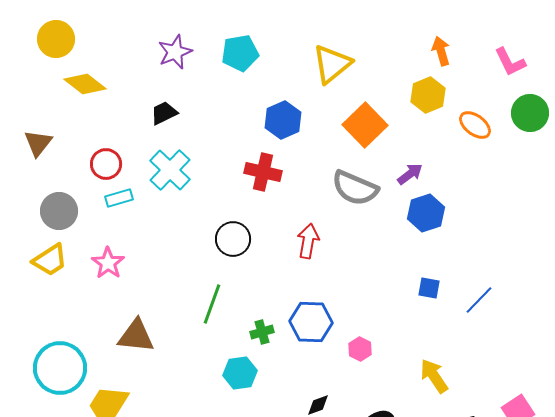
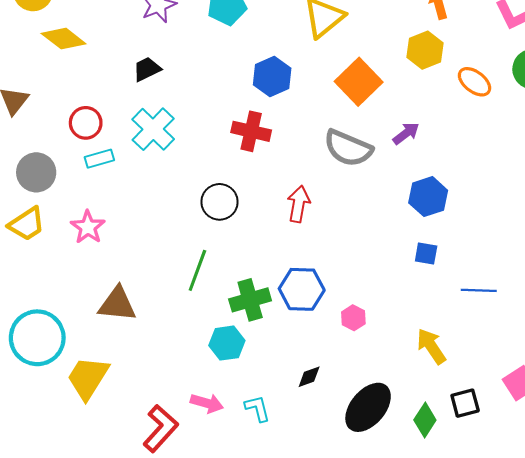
blue hexagon: (426, 213) -> (428, 197), moved
blue line: (479, 300) -> (479, 290), moved, turned 48
green cross: (262, 332) -> (250, 300), size x1.6

